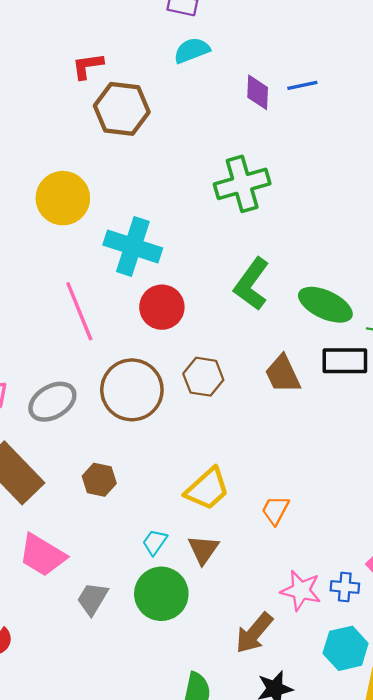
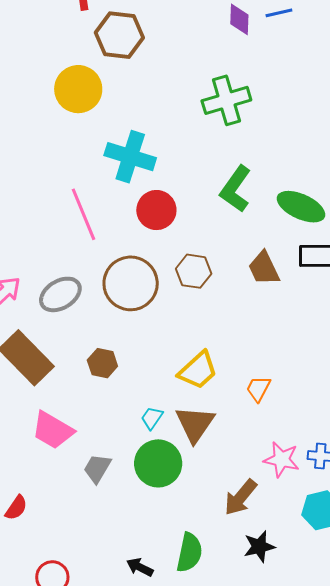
yellow circle: (63, 198) -> (78, 89), moved
brown triangle: (203, 550) -> (195, 424), size x1.4

